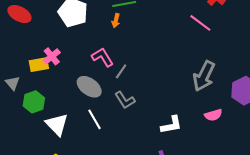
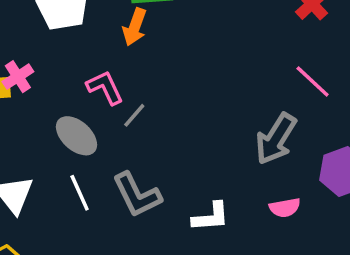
orange arrow: (116, 21) -> (135, 27), size x1.5
pink line: (200, 23) -> (313, 81), moved
gray L-shape: (125, 100) -> (137, 195), moved, size x1.4

